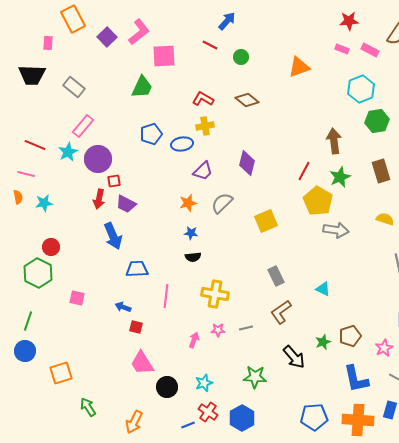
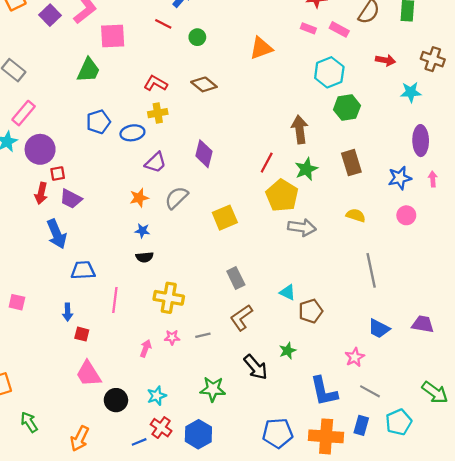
blue arrow: (123, 307) -> (68, 312), turned -112
brown pentagon: (350, 336) -> (311, 311), moved

